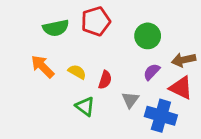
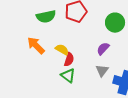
purple semicircle: (152, 72) -> (103, 49), moved
red semicircle: (105, 80) -> (69, 60), moved

